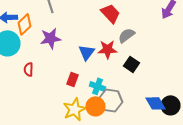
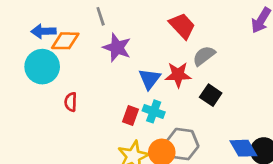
orange diamond: (24, 24) -> (65, 41), turned 45
purple star: (50, 38) -> (117, 48), moved, turned 30
cyan cross: (98, 86) -> (154, 111), moved

